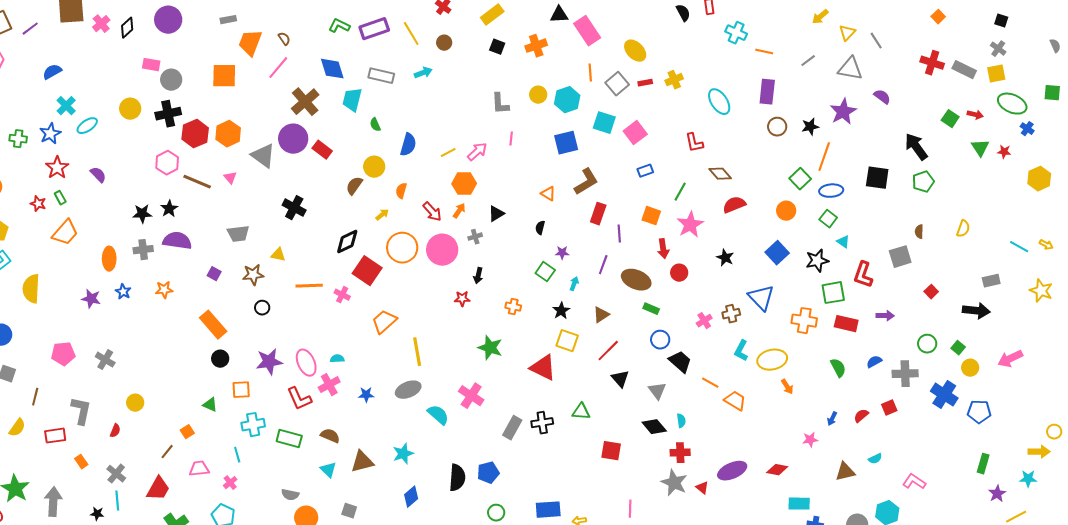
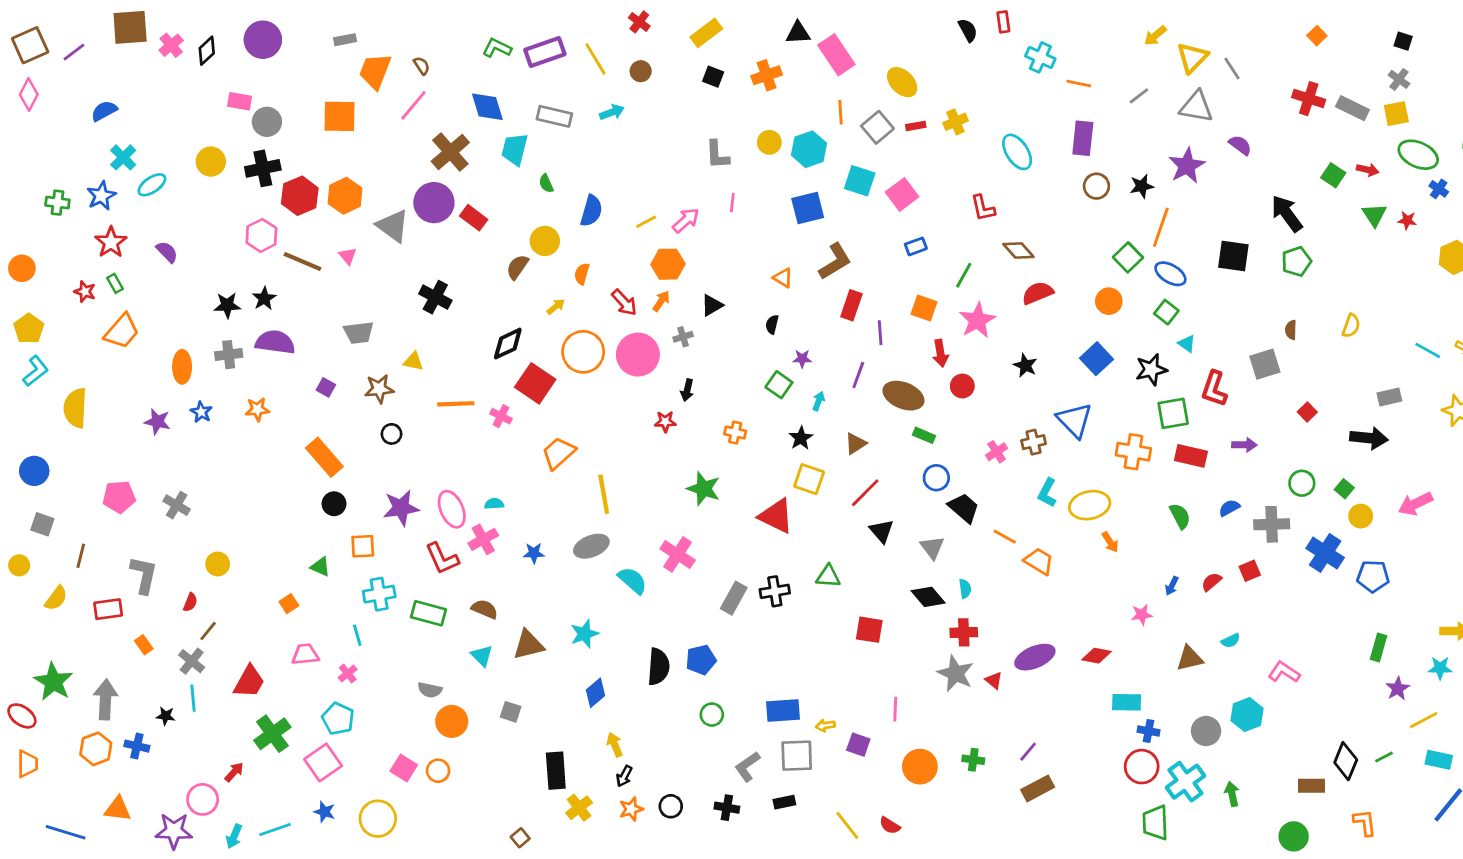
yellow triangle: (847, 33) -> (1192, 57), size x1.4
blue ellipse: (831, 191) -> (1170, 274), turned 35
brown line: (167, 452) -> (208, 631), moved

